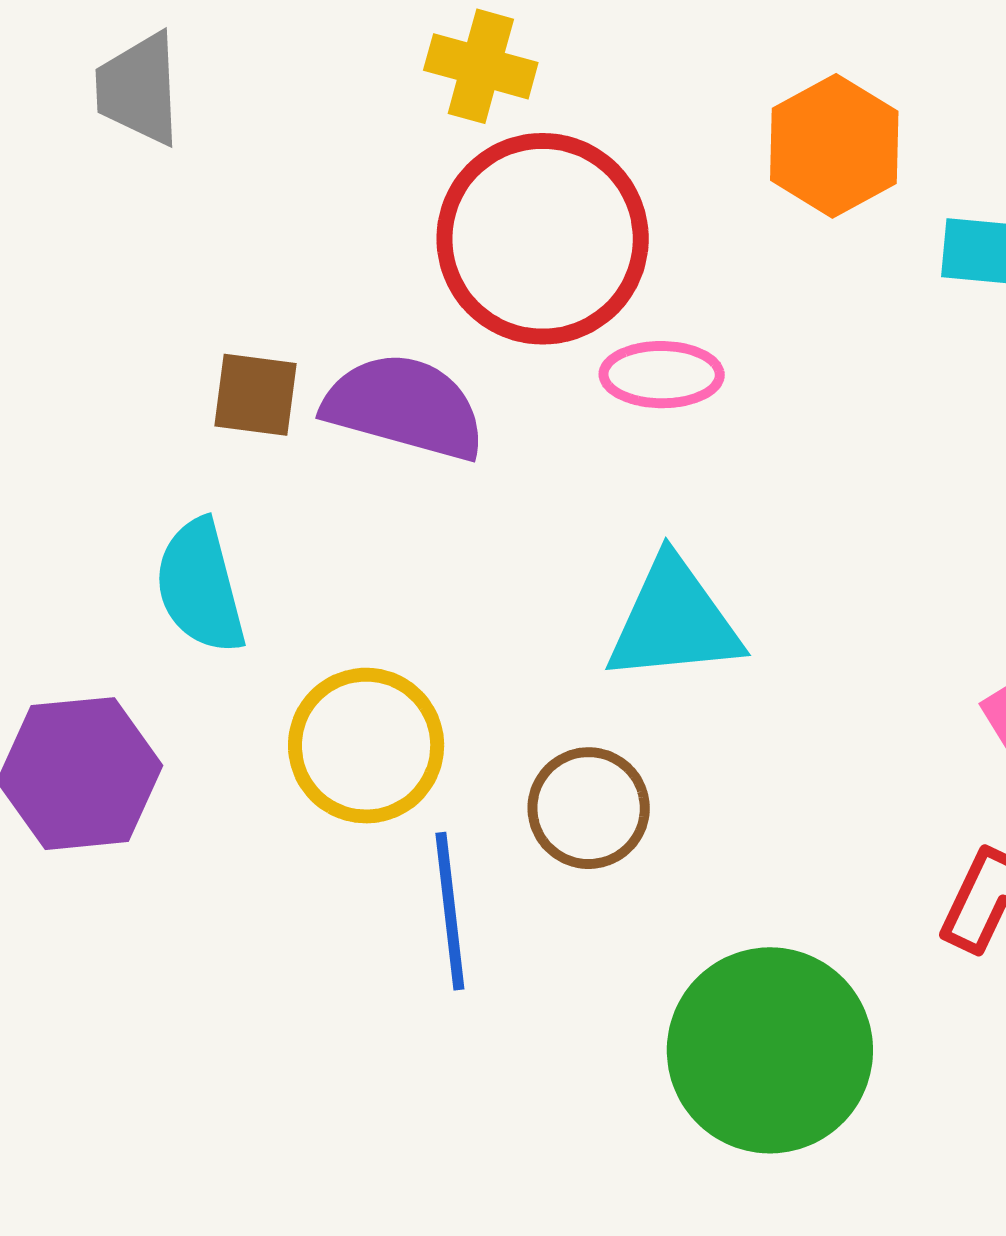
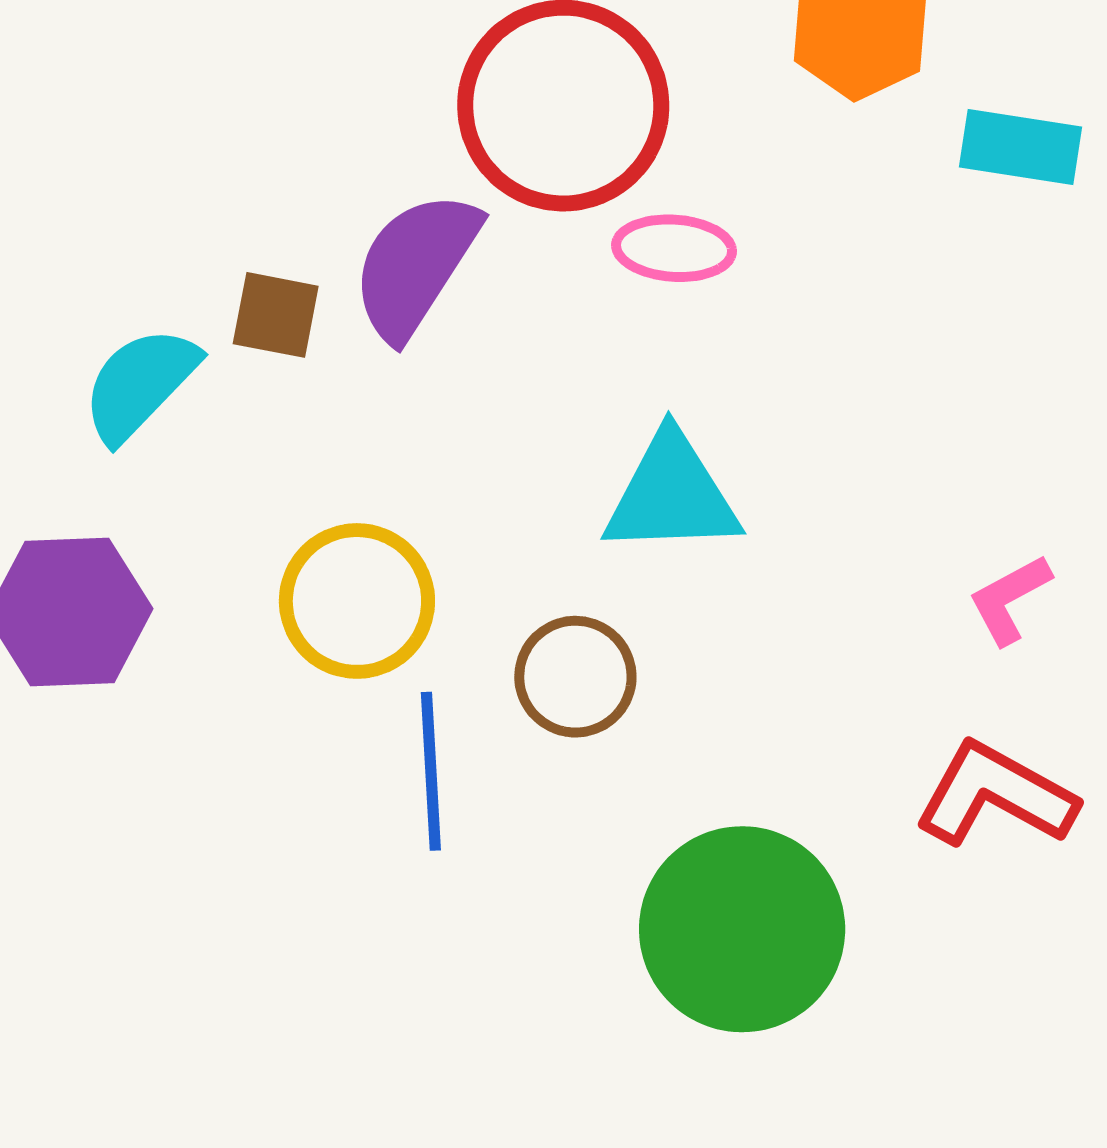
brown square: (255, 395) -> (276, 315), moved
purple semicircle: (404, 407) -> (415, 265), turned -76
cyan semicircle: (200, 586) -> (140, 384), moved, turned 55

